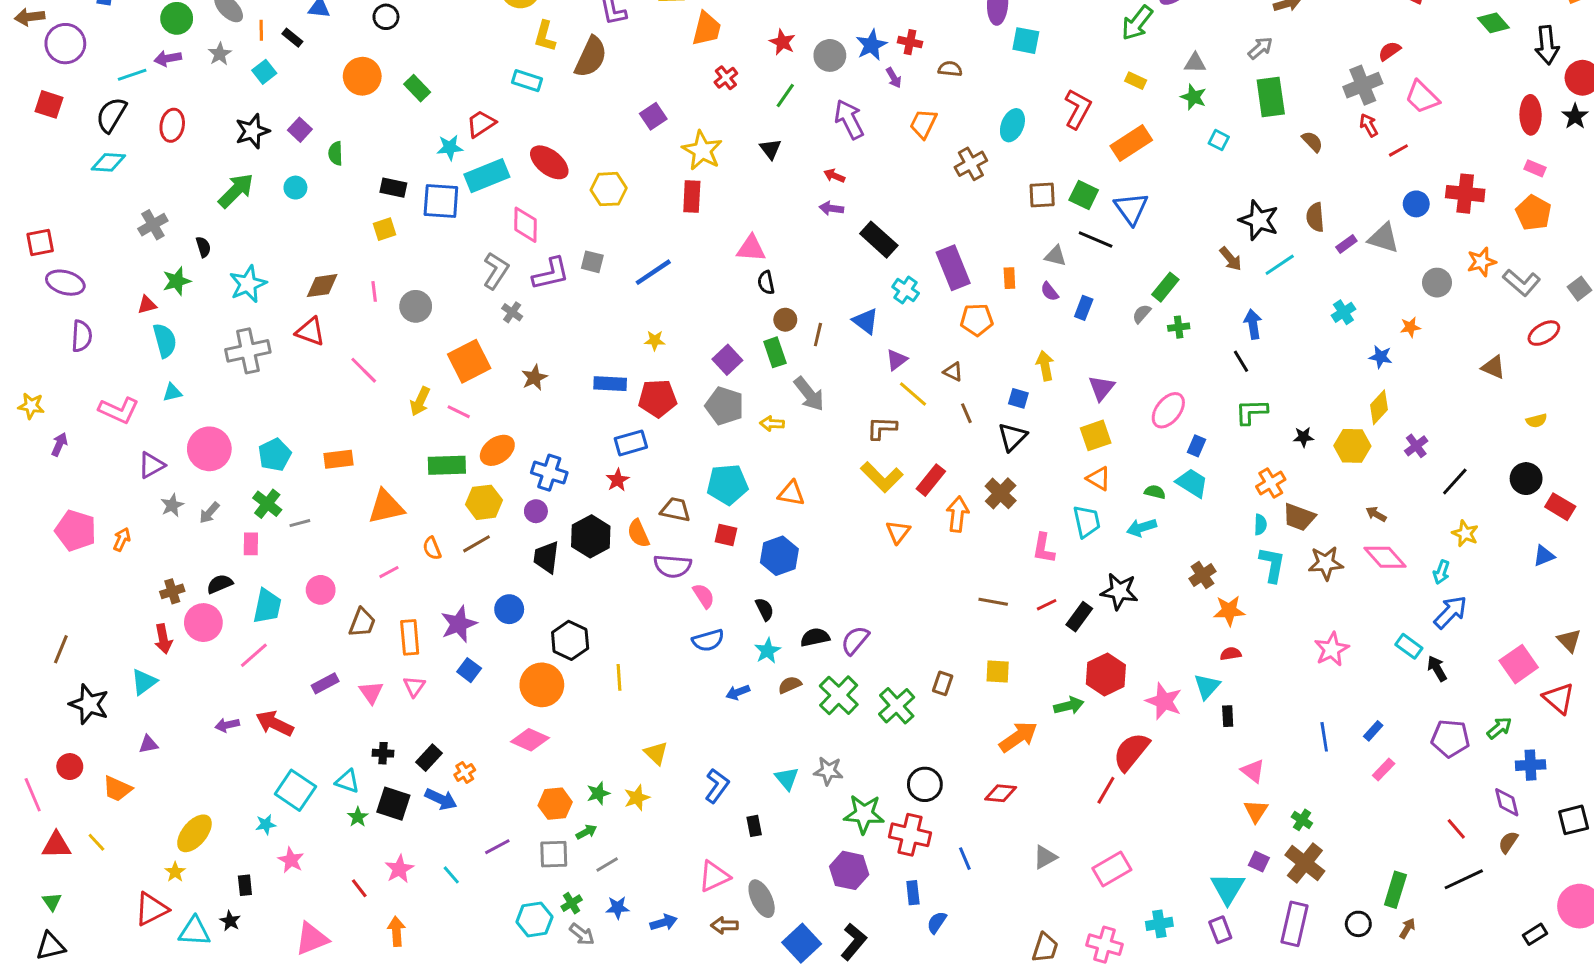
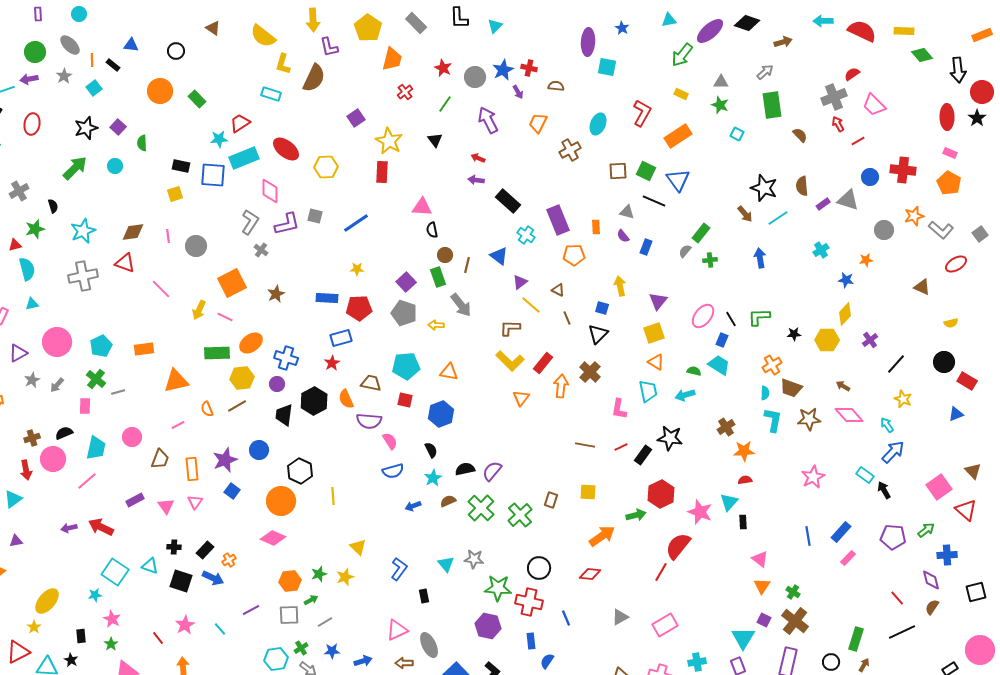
black line: (1241, 361) -> (731, 319), moved
cyan arrow: (1441, 572) -> (887, 425), turned 126
blue rectangle: (1373, 731) -> (841, 532), size x1.5
green star: (358, 817) -> (111, 644), moved

